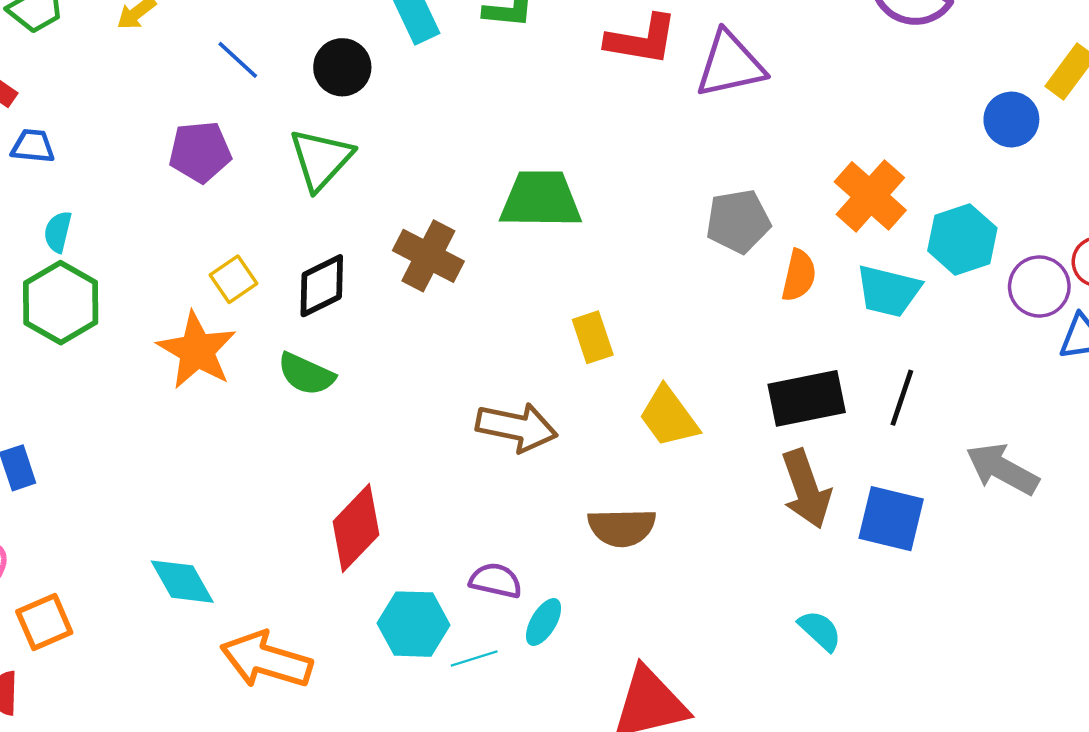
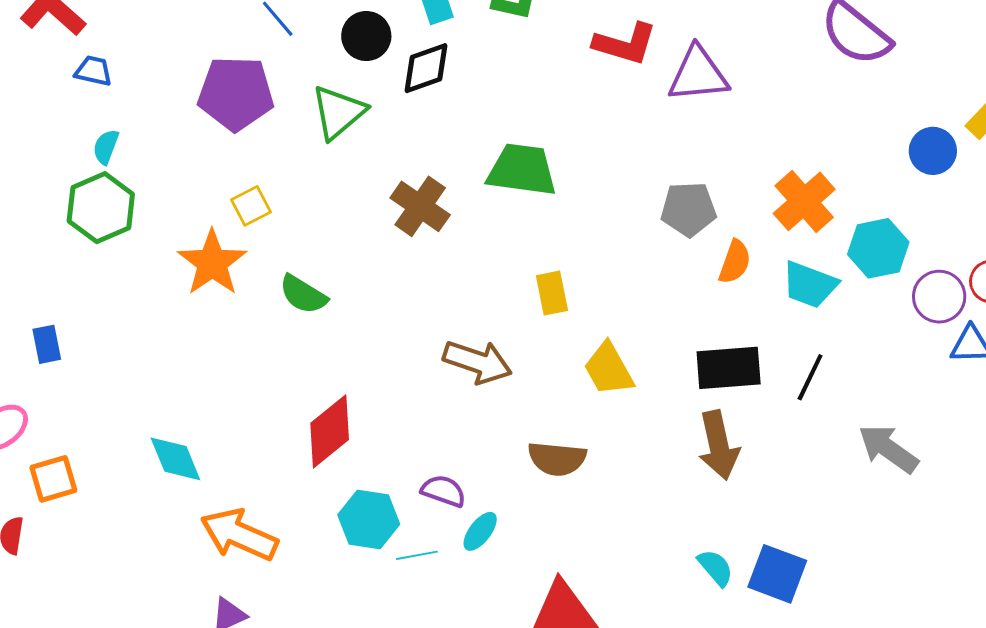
purple pentagon: (200, 152) -> (236, 93), size x1.4
black diamond: (322, 286) -> (426, 68), moved
blue square: (891, 519) -> (777, 574), moved

